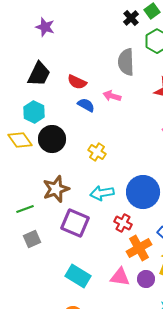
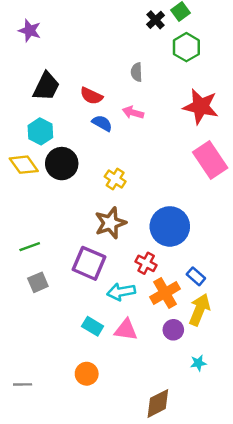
purple star: (45, 27) -> (30, 31), moved
gray semicircle: (126, 62) -> (137, 72), moved, size x0.6
brown star: (56, 189) -> (110, 223), moved
cyan arrow: (102, 193) -> (121, 292), moved
cyan rectangle: (78, 276) -> (93, 326), size x0.7
pink triangle: (120, 277) -> (126, 330), moved

